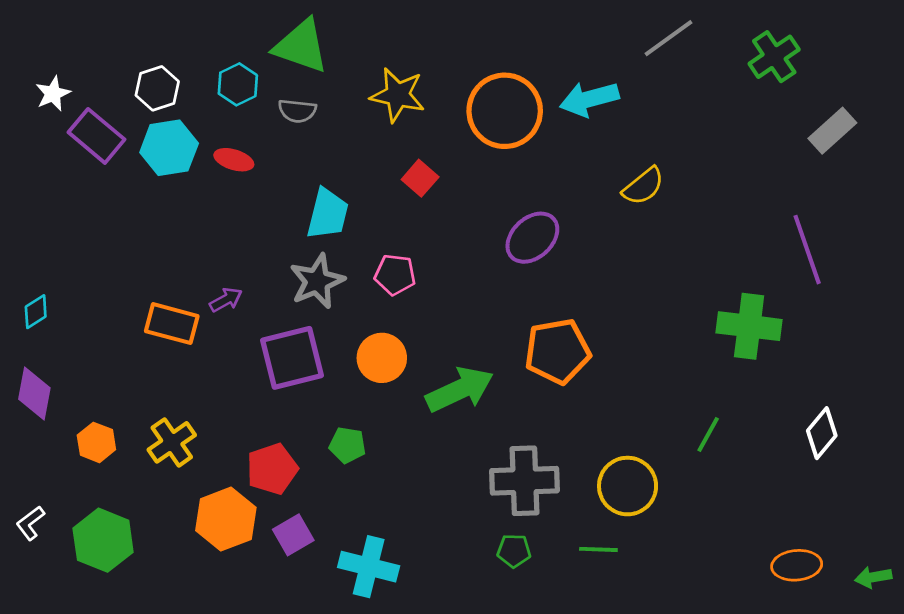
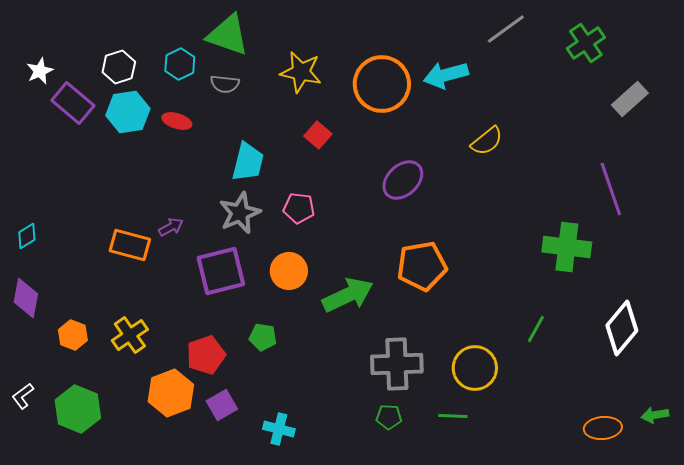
white diamond: (822, 433) -> (622, 328), size x1.4
cyan cross: (369, 567) -> (279, 429), size x0.7
green arrow: (873, 577) -> (655, 415), moved

